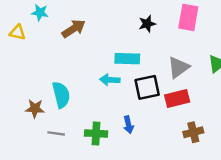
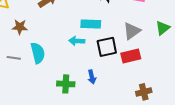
brown star: (35, 109) -> (20, 27), moved
brown cross: (193, 132) -> (144, 92), moved
gray line: (56, 133) -> (14, 58), moved

